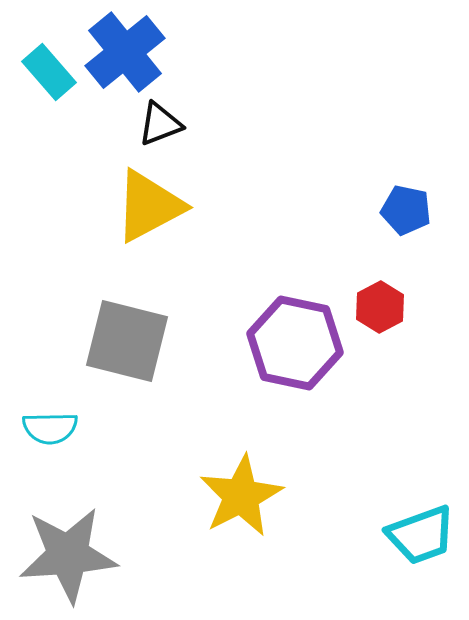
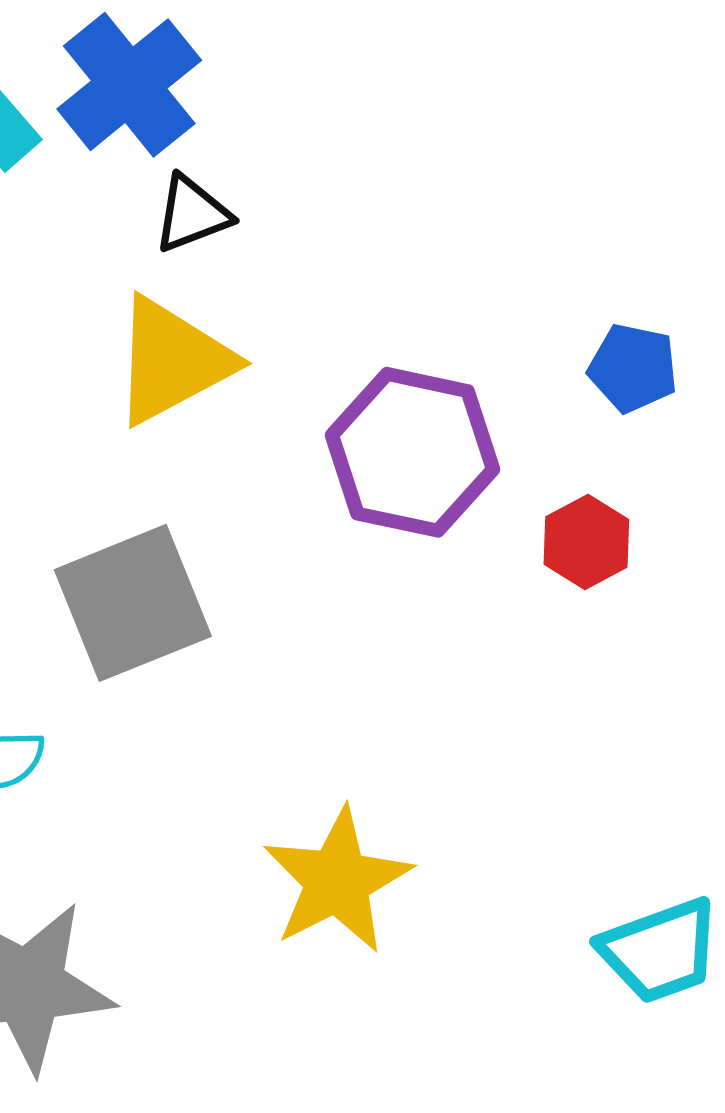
gray square: (127, 341) -> (133, 603), turned -36
purple hexagon: (295, 343) -> (413, 452), moved

